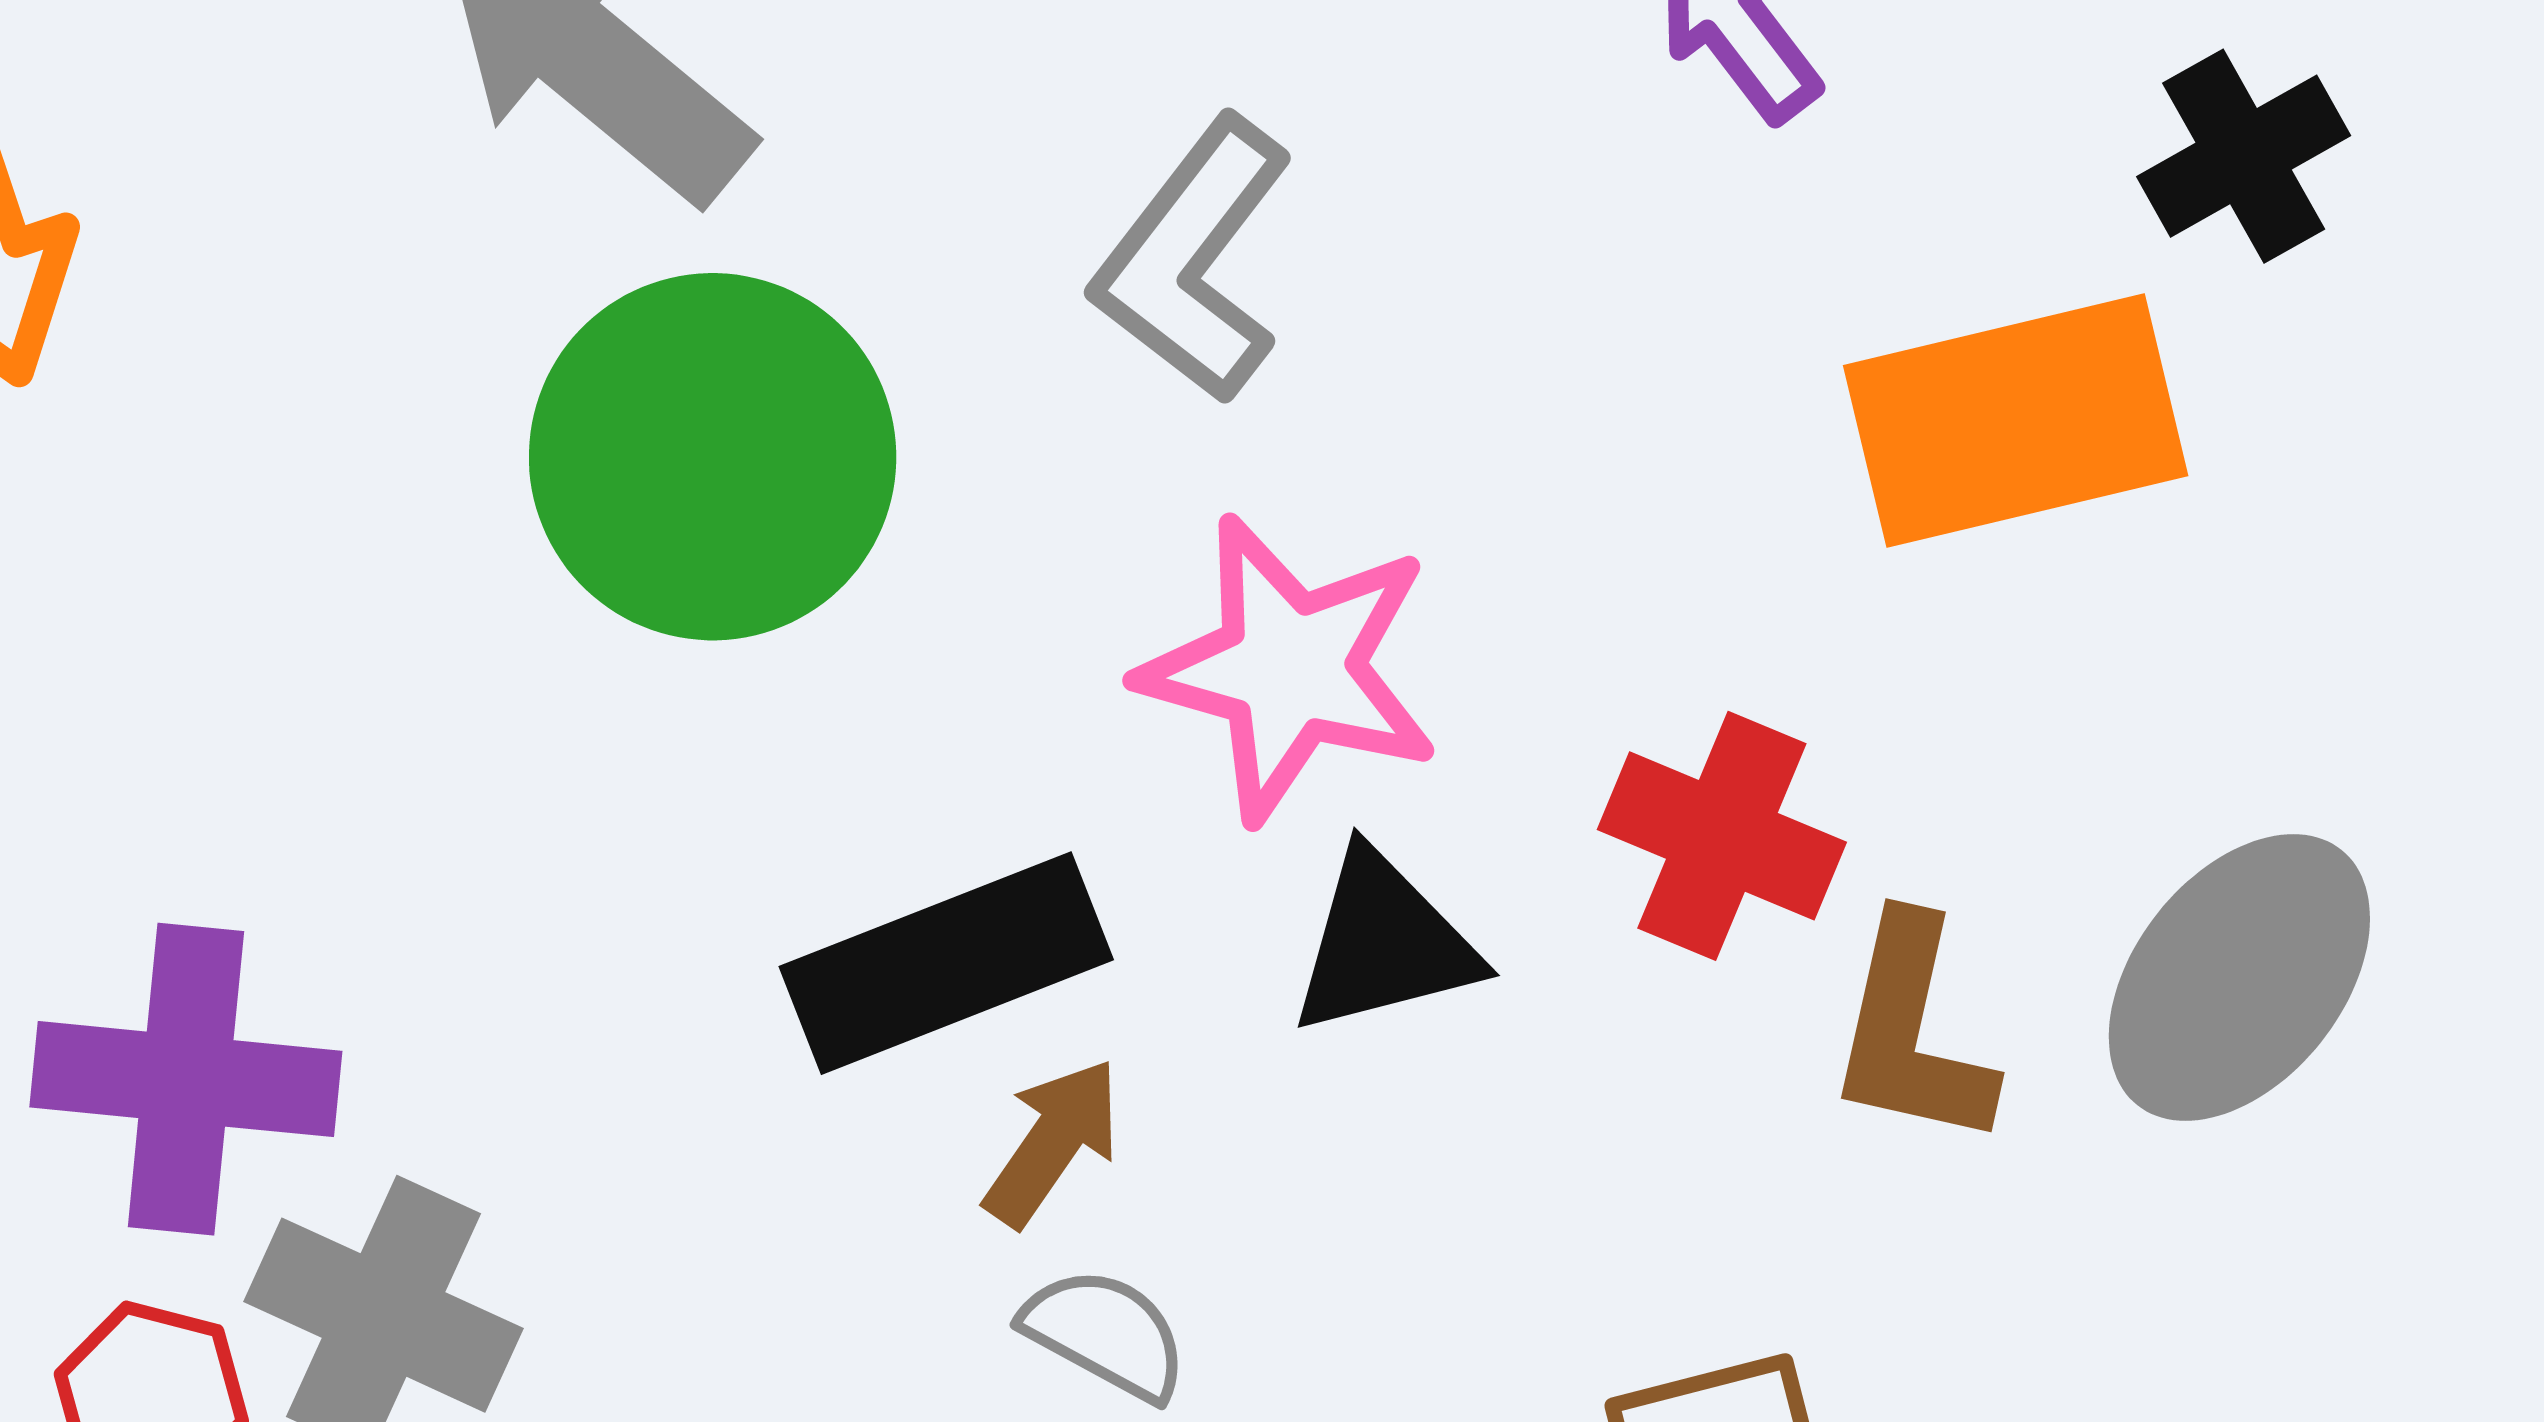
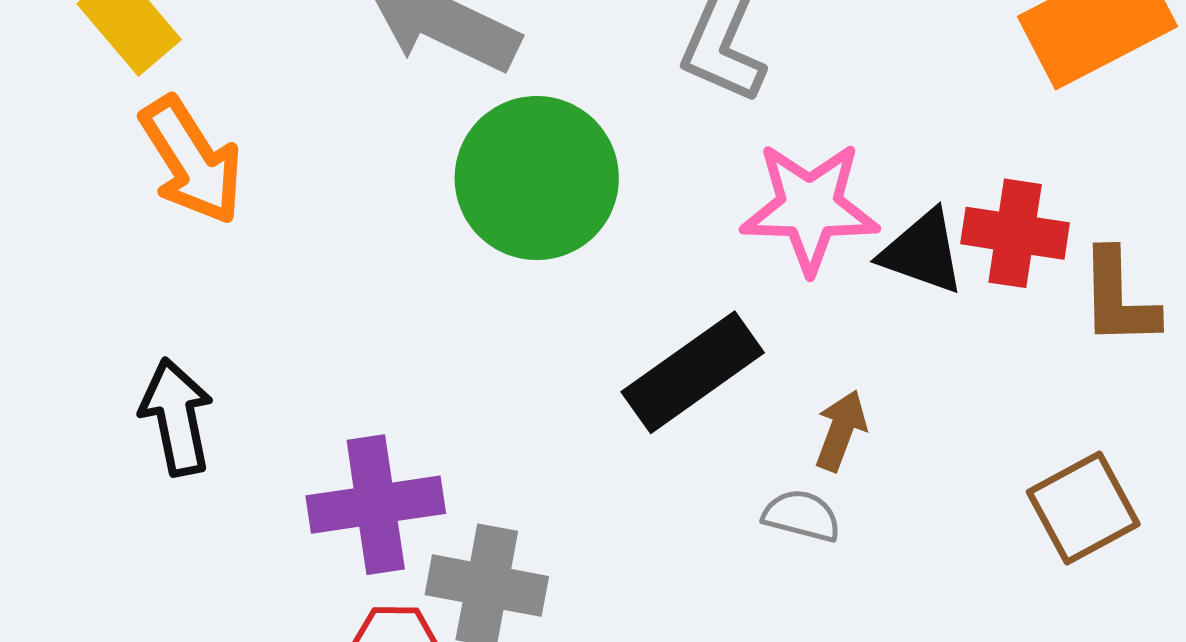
black triangle: (1384, 943) -> (922, 252), moved, turned 48
brown arrow: (1053, 1142) -> (841, 431), moved

